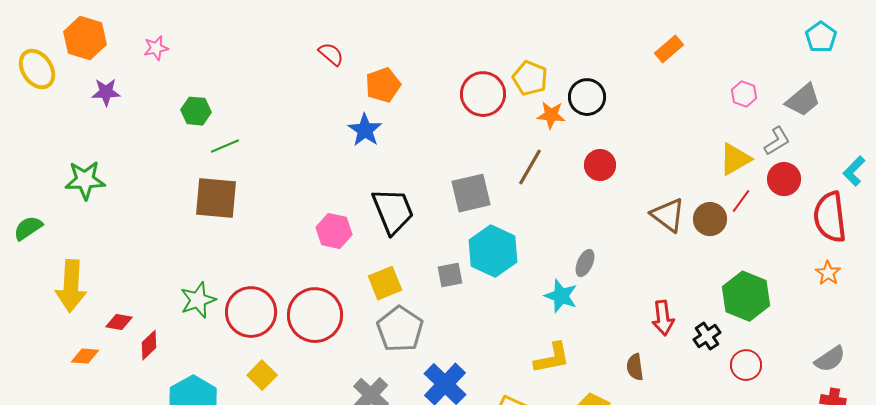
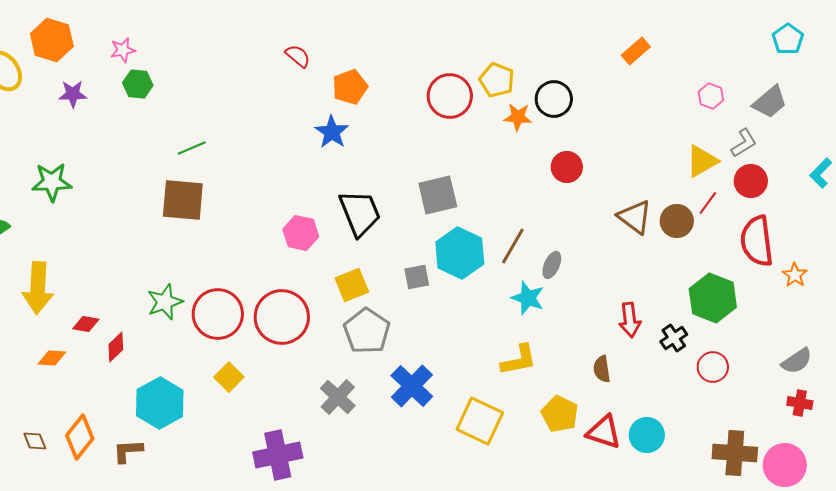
green hexagon: (196, 111) -> (138, 84), moved
brown line: (530, 167) -> (513, 246), moved
red semicircle: (830, 217) -> (757, 241), moved

